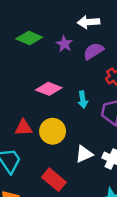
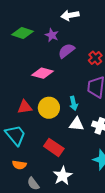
purple semicircle: (93, 51) -> (66, 51), moved
cyan arrow: (83, 100) -> (74, 103), moved
white triangle: (84, 154) -> (77, 124), turned 35

